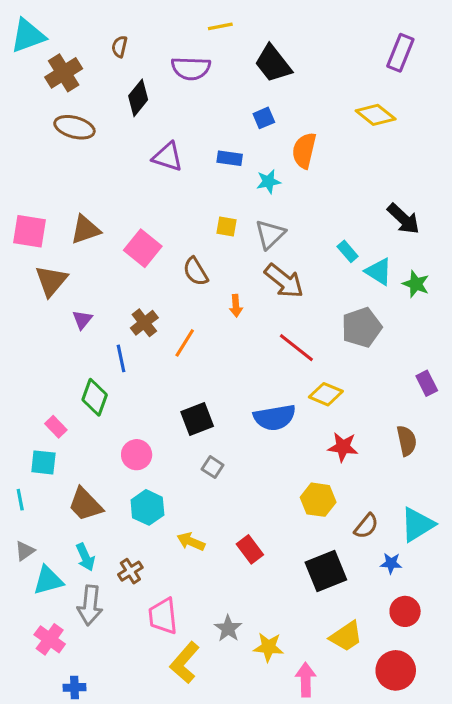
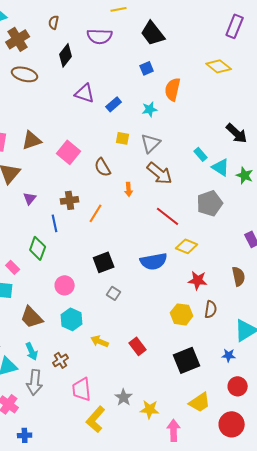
blue rectangle: (230, 158) -> (114, 104), moved, turned -49
brown cross: (144, 323) -> (70, 200), turned 30
brown semicircle: (366, 526) -> (211, 309), moved, turned -30

